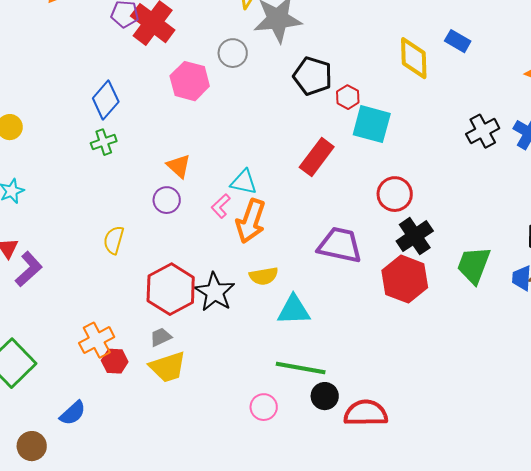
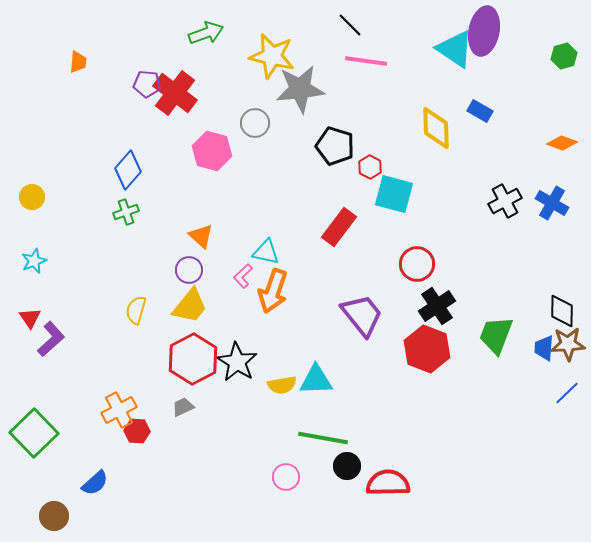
purple trapezoid: (340, 245) -> (362, 315), turned 39
yellow semicircle: (264, 276) -> (282, 385), moved
yellow trapezoid: (168, 367) -> (190, 306), moved, turned -33

